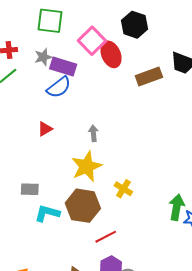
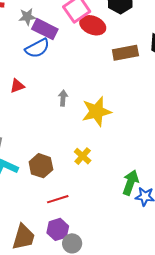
red ellipse: (111, 54) -> (93, 25), turned -55
yellow star: (87, 166) -> (97, 112), moved
brown hexagon: (83, 206) -> (41, 166), size x0.7

